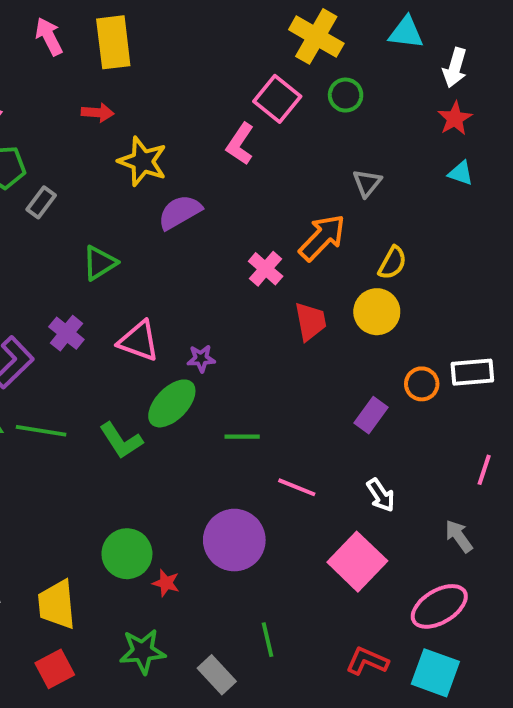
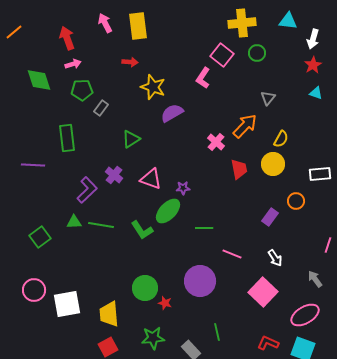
yellow cross: (316, 36) -> (242, 23), turned -36
white rectangle: (472, 372) -> (320, 174), moved

